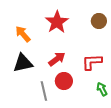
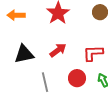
orange arrow: (23, 34) -> (16, 15), moved, turned -48
red circle: (64, 81) -> (77, 78), moved

